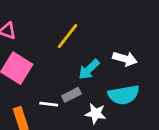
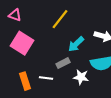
white line: (49, 104) -> (46, 78), moved

